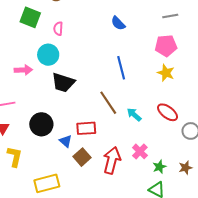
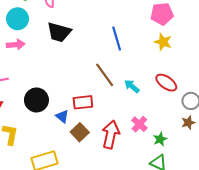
cyan circle: (48, 55) -> (18, 19), moved
black trapezoid: (63, 82) -> (59, 32), moved
brown star: (185, 168) -> (188, 123), moved

